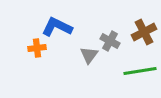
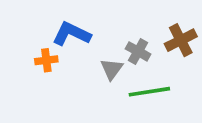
green line: (140, 71) -> (149, 92), moved

